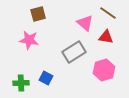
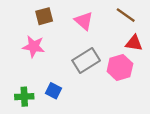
pink triangle: (85, 23) -> (84, 21), moved
red triangle: (106, 37) -> (134, 43), moved
pink hexagon: (104, 70) -> (120, 67), moved

